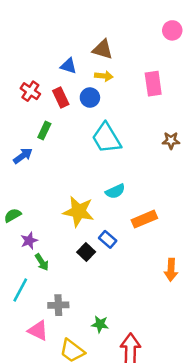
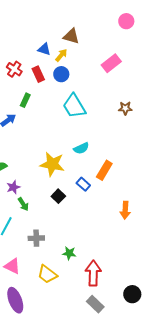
yellow arrow: (104, 76) -> (61, 55), moved, turned -56
pink rectangle: (153, 84) -> (111, 63), turned 60
orange rectangle: (144, 219) -> (104, 170), turned -36
blue rectangle: (108, 239) -> (83, 184), moved
pink triangle: (38, 331) -> (12, 266), moved

